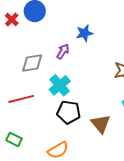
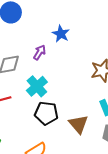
blue star: (84, 33) -> (61, 34), turned -30

